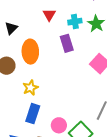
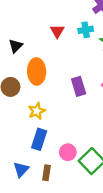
cyan cross: (75, 22) -> (86, 30), moved
purple rectangle: (67, 43) -> (79, 86), moved

